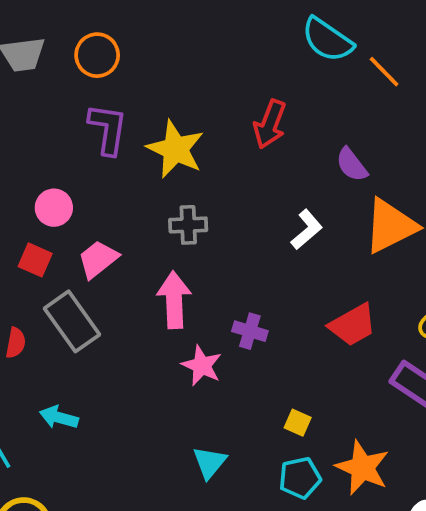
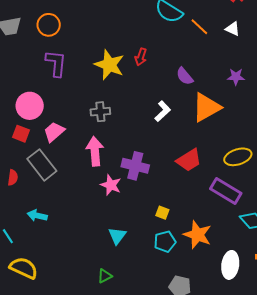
red arrow: (270, 124) -> (141, 57), size x0.7
yellow star: (175, 149) -> (109, 65), moved
pink circle: (54, 208) -> (30, 106), size x1.4
purple cross: (250, 331) -> (135, 166), size x1.5

